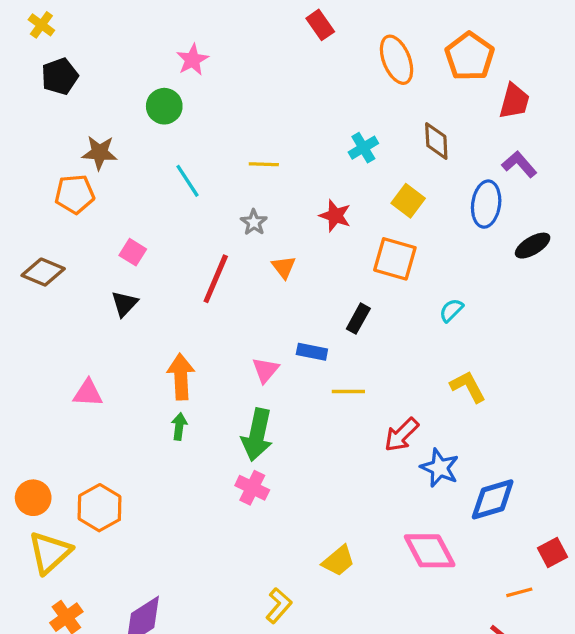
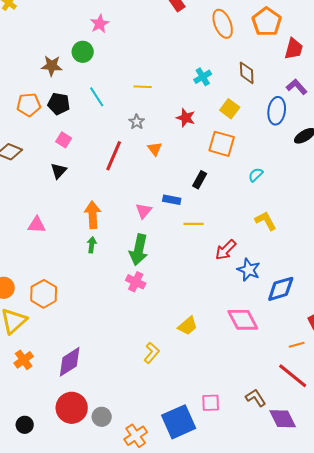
black pentagon: (60, 76) -> (59, 104), moved, turned 30
brown star: (100, 153) -> (52, 66), moved

